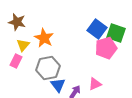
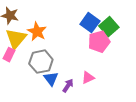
green square: (116, 33) -> (109, 27), turned 30
yellow triangle: (23, 45) -> (16, 39), size x1.6

